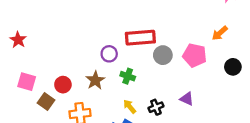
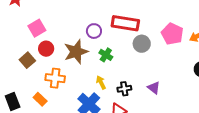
pink pentagon: (195, 55) -> (172, 34), moved
brown star: (95, 80) -> (76, 52), size x1.4
pink square: (27, 82) -> (37, 28), moved, turned 30

